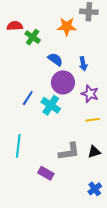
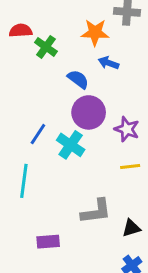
blue arrow: (83, 64) -> (109, 63), moved, turned 120
cyan line: (18, 146) -> (24, 181), moved
black triangle: (94, 152) -> (131, 228), moved
purple rectangle: (46, 173) -> (48, 242), moved, turned -35

